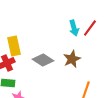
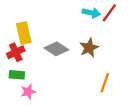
cyan arrow: (74, 28) -> (91, 13), turned -63

